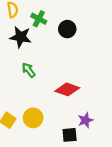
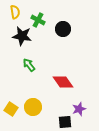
red diamond: (67, 89) -> (63, 82), turned 35

